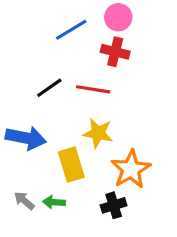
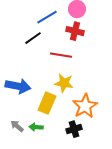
black line: (49, 88) -> (33, 38), moved
yellow rectangle: (71, 165) -> (47, 103), turned 40

